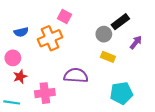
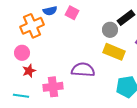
blue semicircle: (21, 32) -> (50, 11), moved
orange cross: (50, 38) -> (32, 26), moved
yellow rectangle: (108, 57) -> (114, 52), size x1.5

